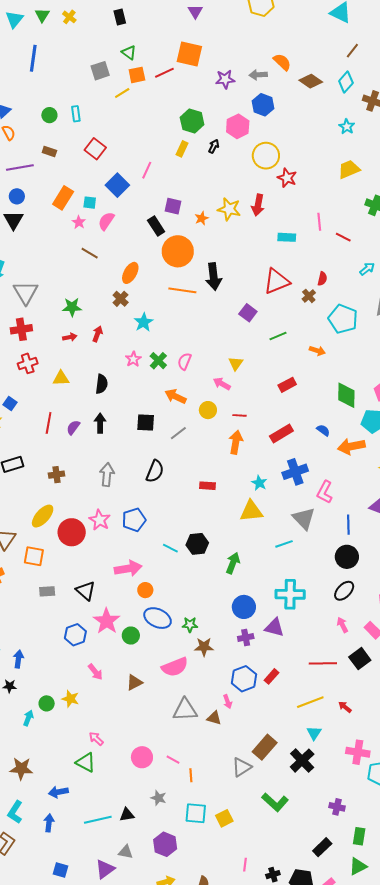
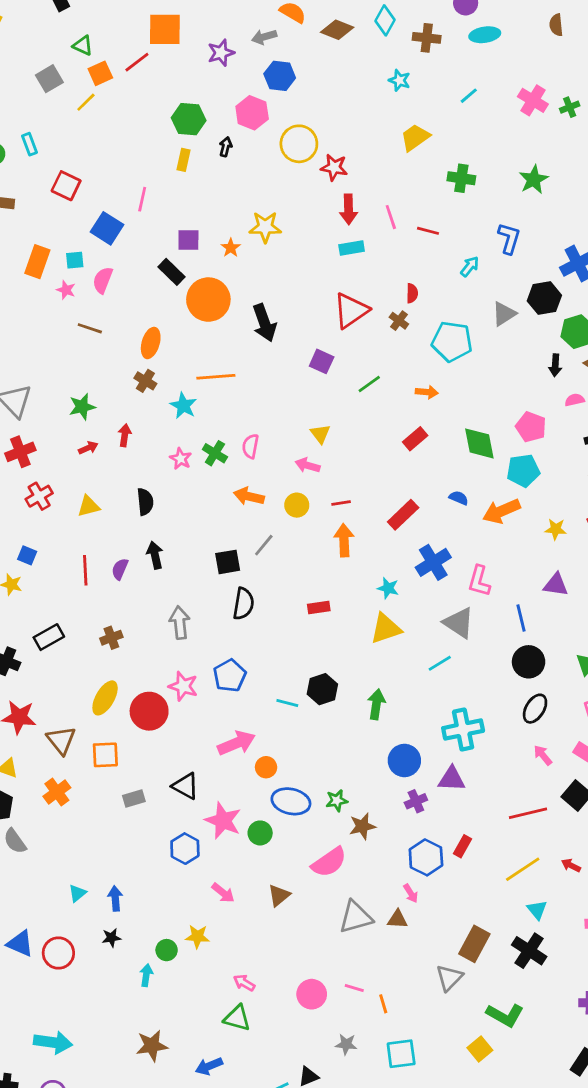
red arrow: (258, 205) -> (349, 209), moved
orange line: (182, 290) -> (216, 377), moved
red rectangle: (287, 385) -> (415, 439), moved
black square: (146, 422) -> (228, 562), moved
yellow square: (224, 818) -> (480, 1049), moved

